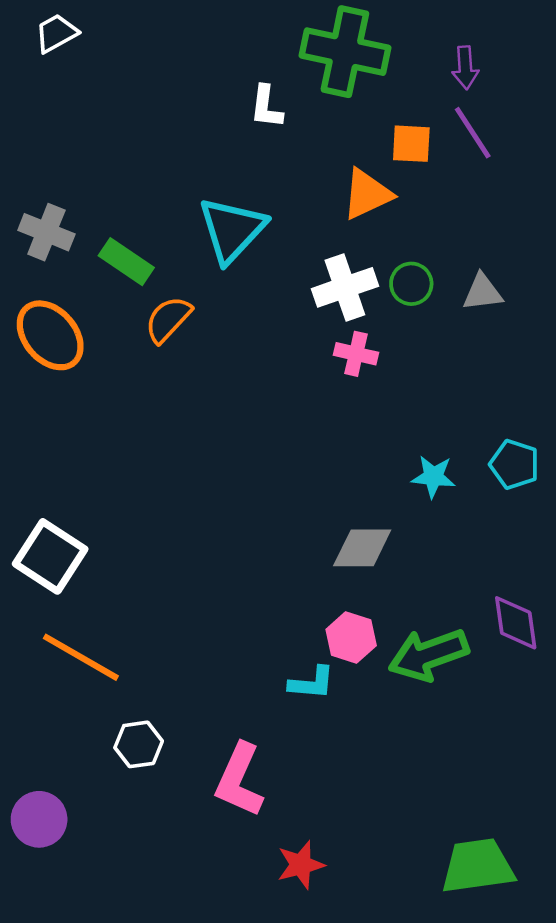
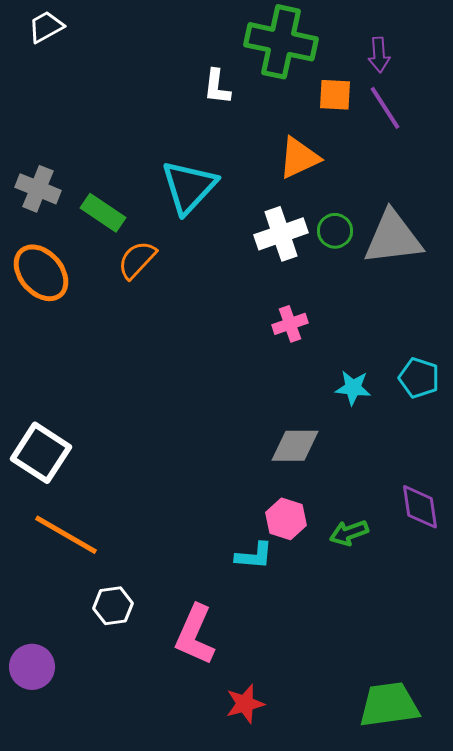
orange square: (411, 144) -> (335, 95), moved
gray triangle: (483, 292) -> (393, 238), size x1.8
pink cross: (356, 354) -> (290, 324), moved, turned -32
green arrow: (428, 655) -> (349, 533), size x0.6

